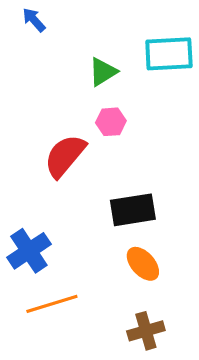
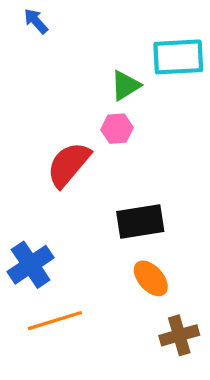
green triangle: (103, 72) -> (125, 85), moved
brown cross: (146, 331) -> (179, 335), moved

